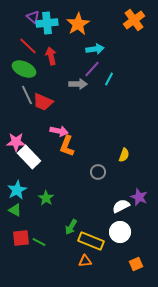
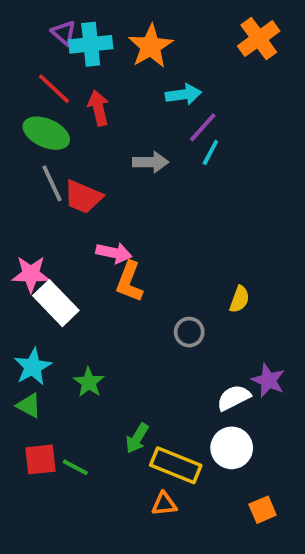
purple line: (92, 69) -> (203, 127), moved

